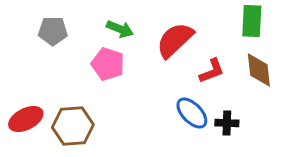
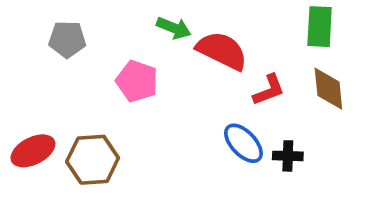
green arrow: (120, 29) -> (174, 28), moved
red semicircle: (175, 40) -> (222, 51), turned 69

